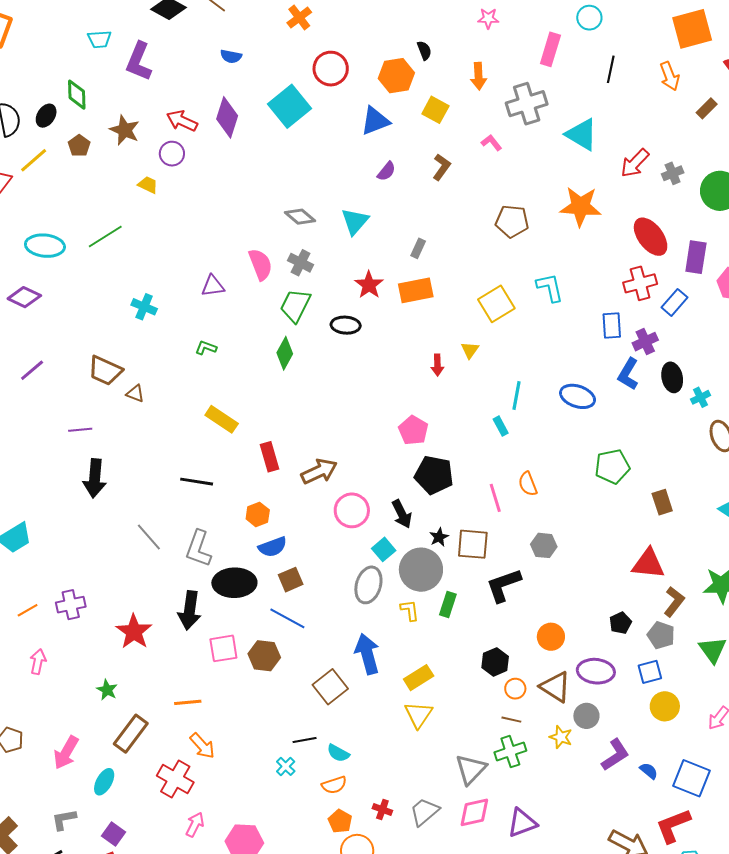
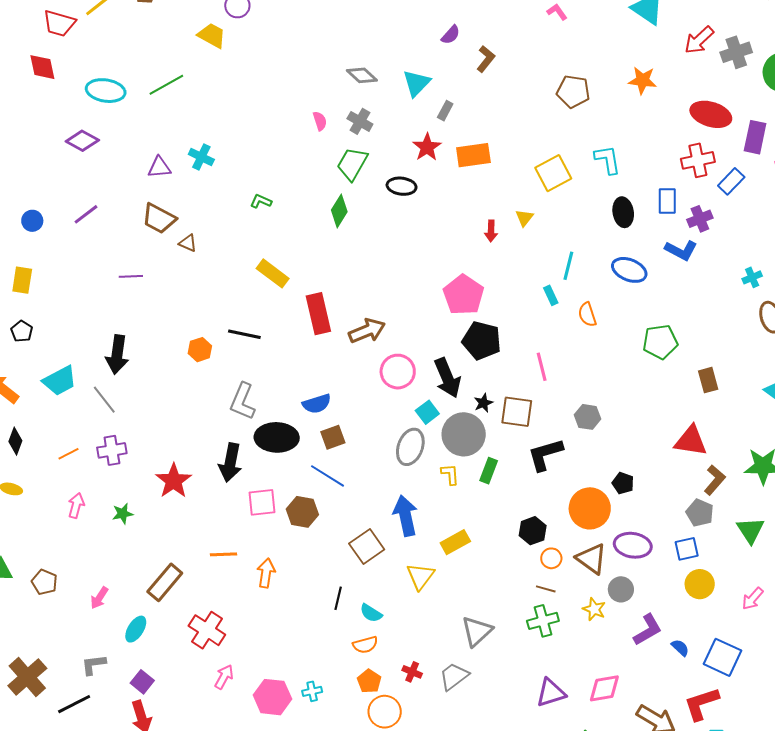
brown L-shape: (442, 167) -> (486, 59), moved
gray cross: (673, 173) -> (736, 52), size x1.4
yellow trapezoid: (148, 185) -> (212, 35), size x1.4
orange star: (580, 206) -> (642, 80), size x0.7
red ellipse: (651, 237) -> (711, 114), turned -39
gray rectangle: (418, 248) -> (445, 111), moved
pink semicircle: (260, 264) -> (320, 121), size x0.6
purple triangle: (213, 286) -> (159, 167), moved
blue L-shape: (628, 374) -> (681, 250), turned -96
black ellipse: (672, 377) -> (623, 212), moved
pink pentagon: (413, 430) -> (464, 295), size x1.4
red rectangle: (269, 457) -> (318, 314), size x1.4
black arrow: (95, 478) -> (117, 354), moved
orange semicircle: (528, 484) -> (587, 315), moved
orange hexagon: (258, 514) -> (200, 350), moved
black arrow: (402, 514) -> (447, 378), size x1.4
gray line: (149, 537) -> (104, 400), moved
black pentagon: (620, 623) -> (623, 483), moved, turned -30
orange circle: (551, 637) -> (590, 508), size x1.5
green star: (107, 690) -> (123, 514), moved, turned 30
yellow triangle: (418, 715) -> (420, 576), moved
black line: (305, 740) -> (338, 598), turned -70
orange arrow: (202, 746) -> (266, 573), moved, turned -132
pink arrow: (66, 753) -> (99, 598), size x0.7
cyan cross: (286, 766) -> (312, 691), moved, turned 30
gray triangle: (471, 769) -> (477, 631), moved
pink diamond: (474, 812) -> (604, 688), moved

